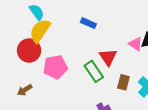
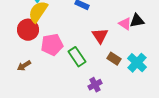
green rectangle: (94, 71) -> (77, 57), moved
brown rectangle: (123, 82) -> (114, 59), turned -72

